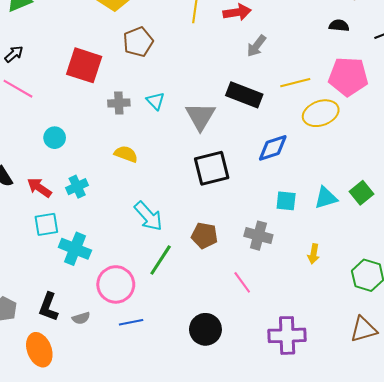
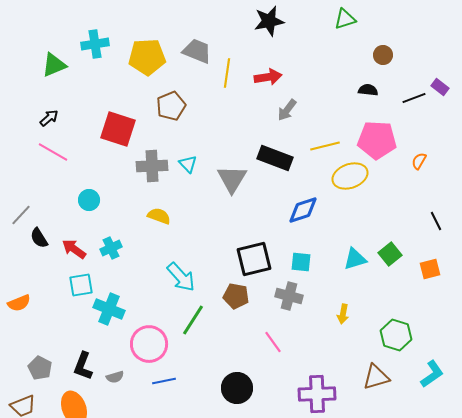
gray cross: (119, 103) -> (152, 166), size x1.4
black square: (212, 168) -> (254, 259), moved
cyan square: (286, 201) -> (301, 262), moved
brown triangle: (364, 329) -> (376, 377), moved

